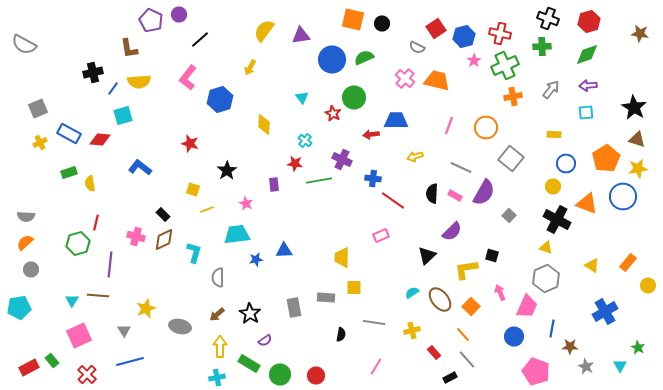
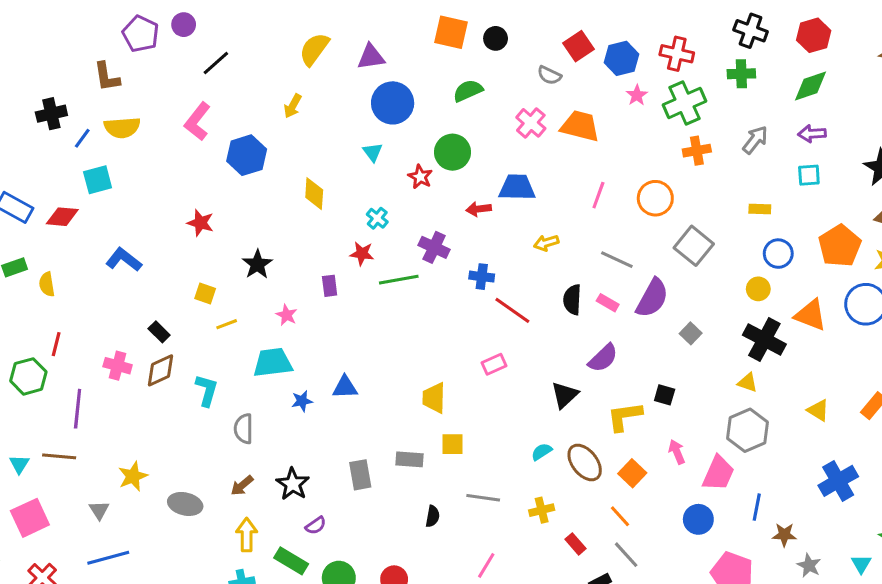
blue circle: (332, 60) -> (393, 103), moved

